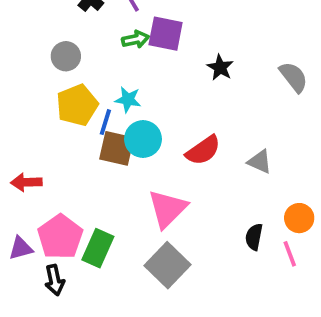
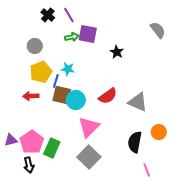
gray semicircle: (294, 77) -> (158, 30), moved
cyan circle: (143, 139) -> (76, 100), moved
gray triangle: (260, 162) -> (138, 102), size x1.5
red arrow: (26, 182) -> (31, 96), moved
black semicircle: (254, 237) -> (135, 142), size x1.5
purple triangle: (21, 248) -> (11, 140), moved
pink line: (290, 254) -> (147, 170), moved

